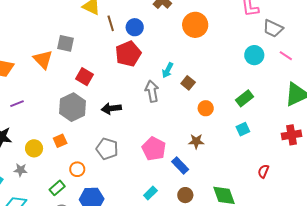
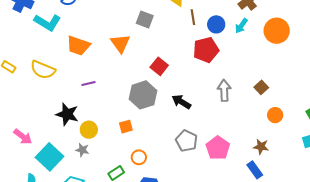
gray square: (65, 43) -> (145, 20), moved
cyan arrow: (168, 70) -> (241, 26), moved
black arrow: (111, 108) -> (181, 102), turned 30
yellow circle: (34, 148) -> (89, 130), moved
gray pentagon: (107, 149) -> (187, 141), moved
blue rectangle: (180, 165) -> (255, 170), moved

